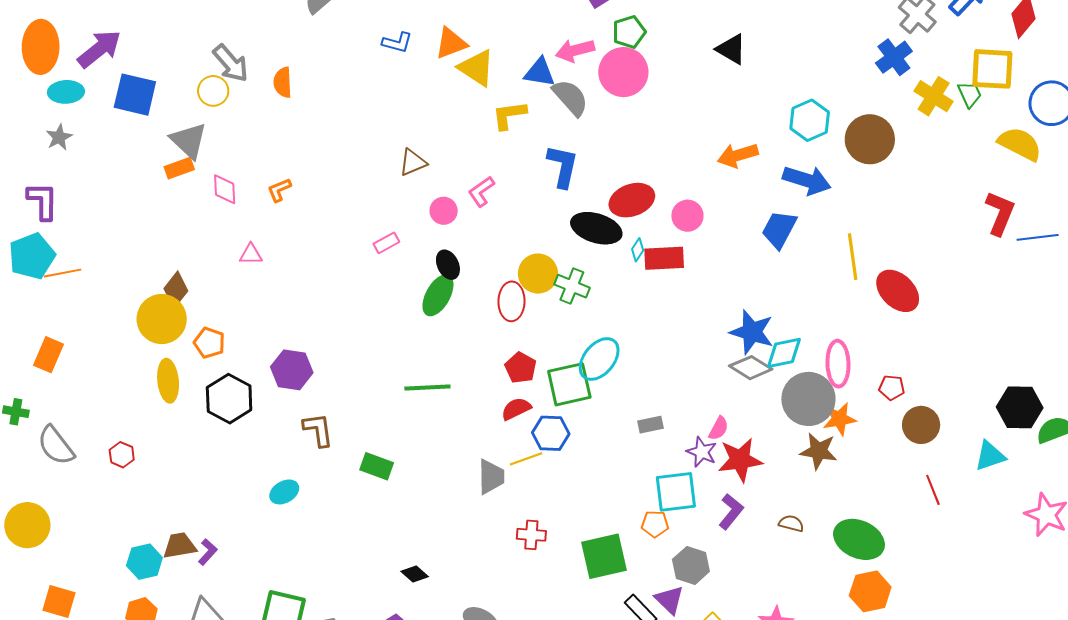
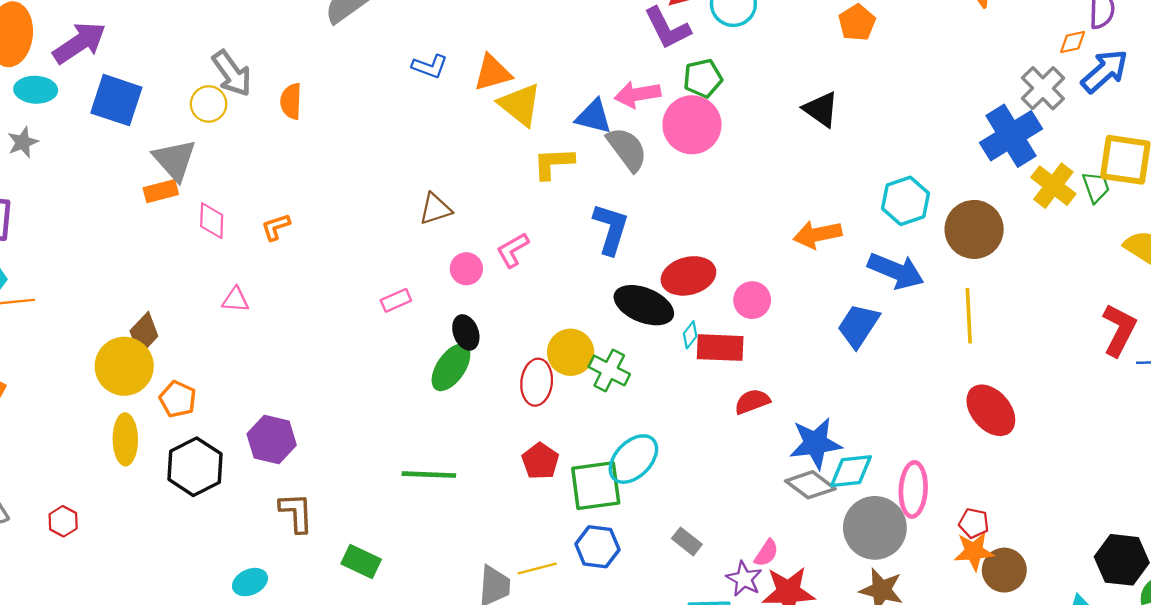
blue cross: (894, 57) -> (1011, 136), size x1.4
yellow line: (853, 257) -> (969, 316), moved
blue star: (752, 332) -> (815, 443), turned -30
red semicircle: (516, 409) -> (752, 402), moved
orange star: (839, 419) -> (974, 551), moved
gray rectangle: (651, 425) -> (687, 541), turned 45
blue hexagon: (551, 433) -> (597, 547), moved

